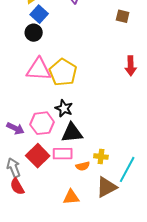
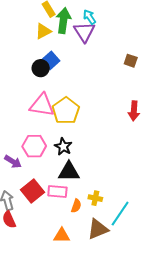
blue square: (39, 14) -> (51, 60), moved
pink hexagon: (42, 123) -> (34, 146), moved
orange semicircle: (83, 166) -> (76, 206), turned -64

